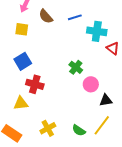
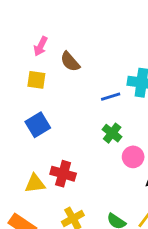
blue line: (75, 17) -> (111, 97), moved
red cross: (35, 84) -> (63, 174), moved

